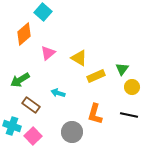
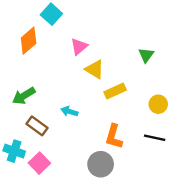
pink triangle: (48, 53) -> (79, 47), moved
green triangle: (122, 69) -> (146, 55), moved
gray circle: (72, 132) -> (101, 164), moved

